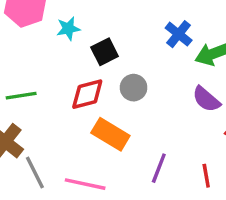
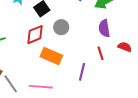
purple semicircle: (206, 99) -> (104, 28), turned 48
red line: (206, 176) -> (101, 53), moved

